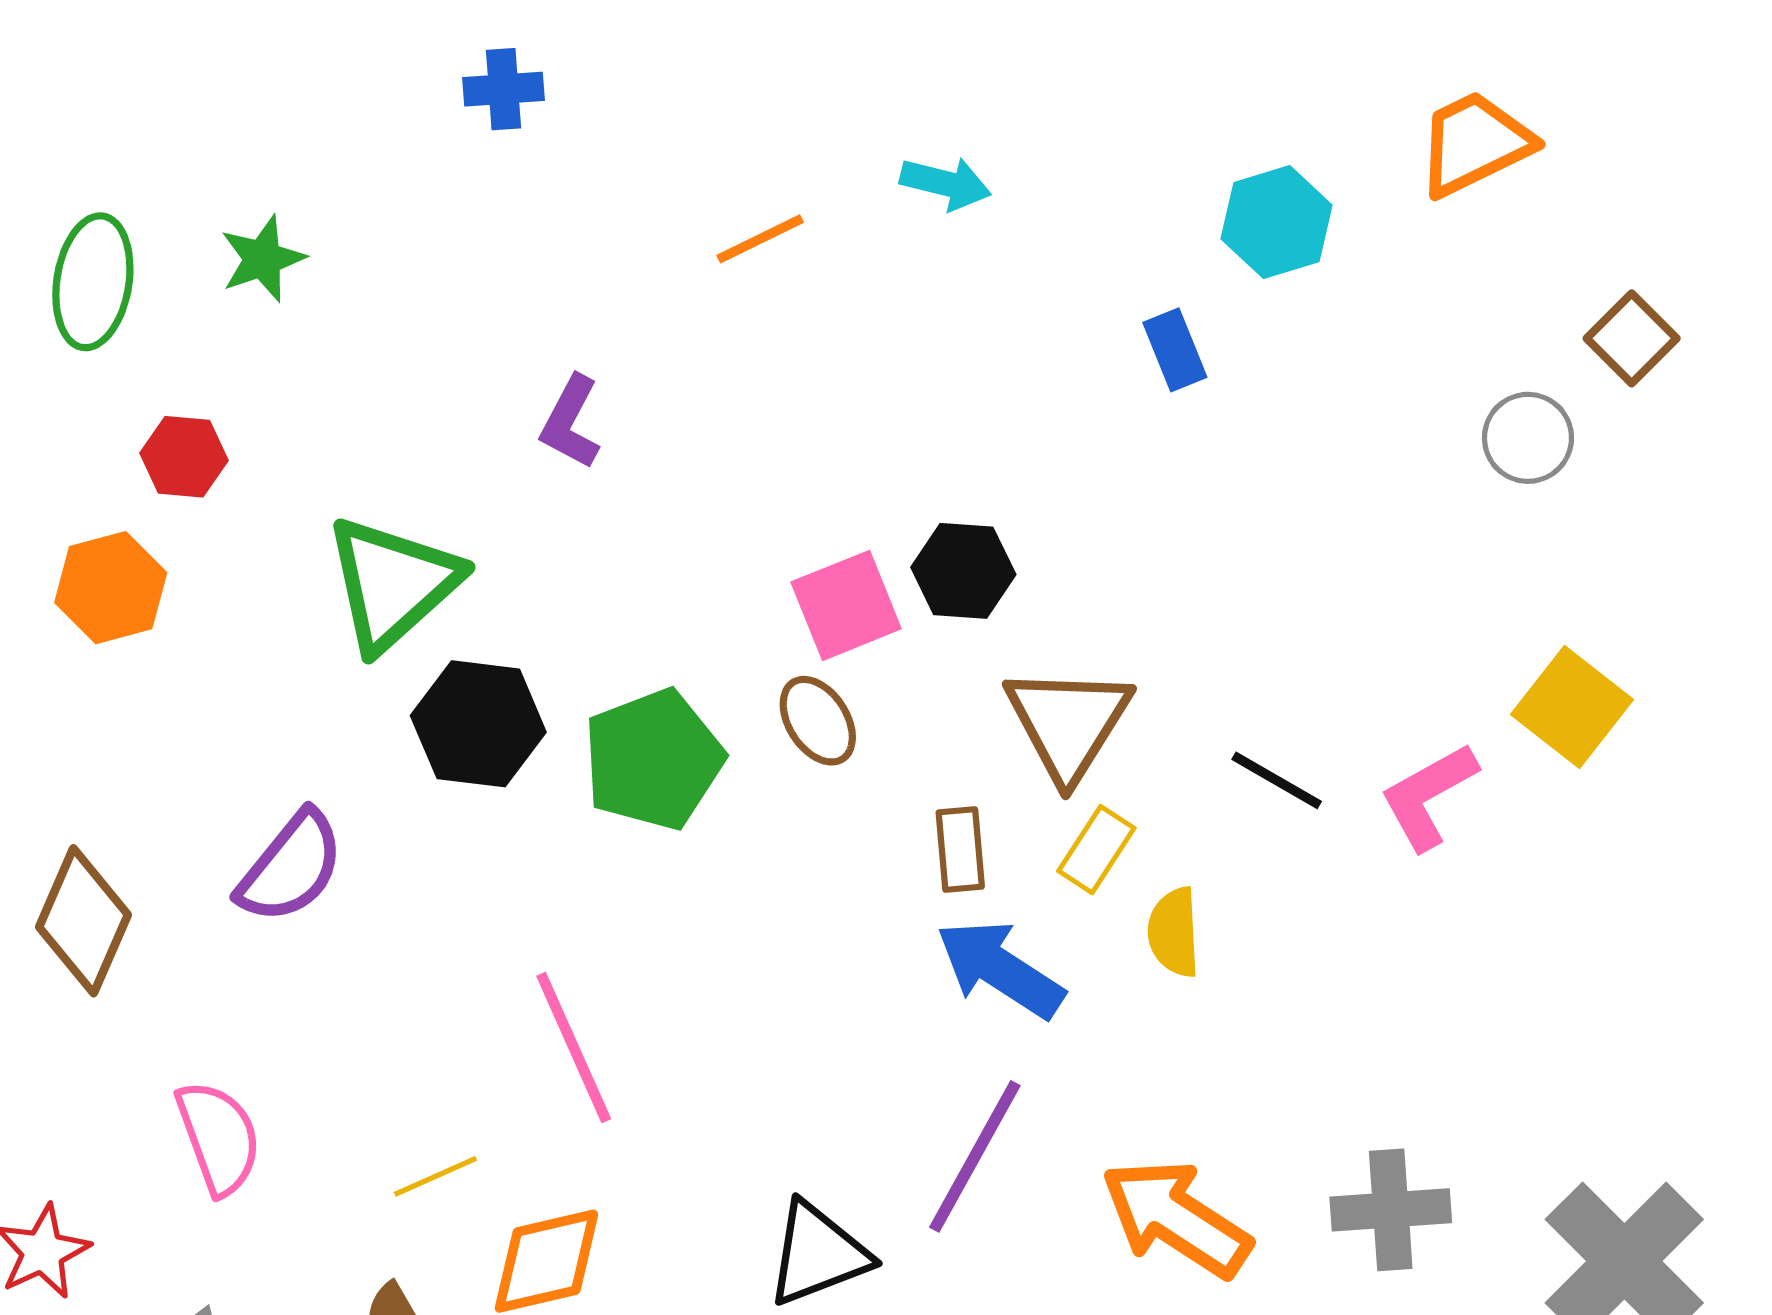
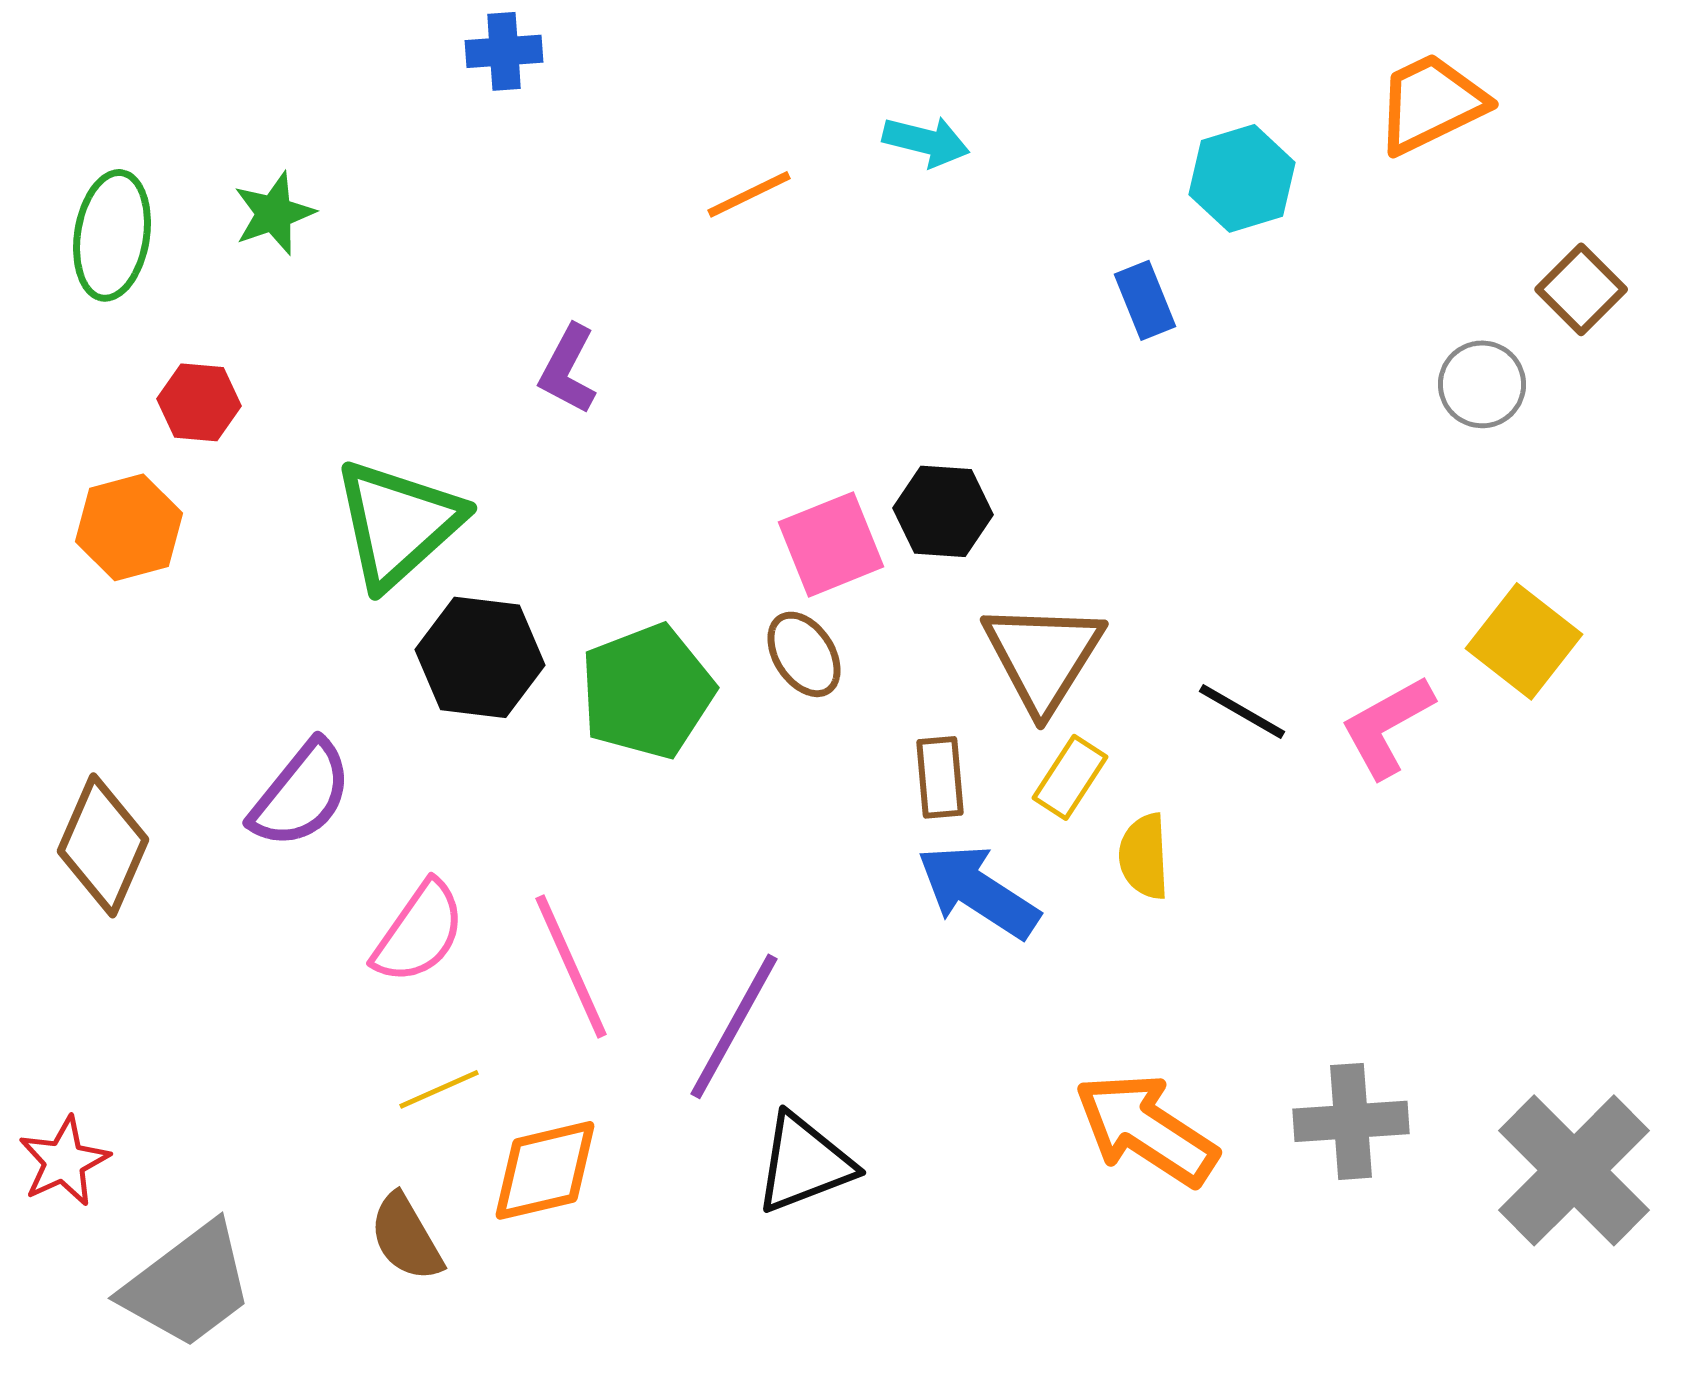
pink semicircle: (219, 1138) -> (419, 932), moved, turned 55
purple line: (975, 1156) -> (734, 1026), moved

